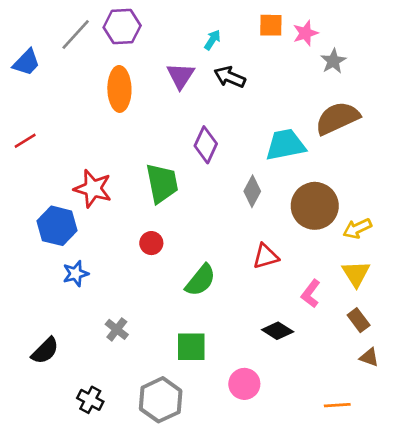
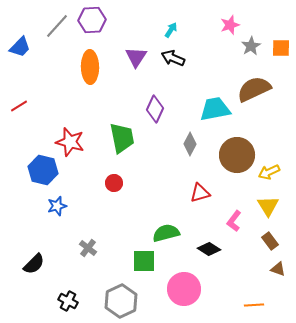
orange square: (271, 25) -> (281, 48), moved
cyan arrow: (212, 40) -> (171, 30), moved
green semicircle: (200, 280) -> (166, 233), moved, turned -144
pink circle: (244, 384) -> (184, 289), size x1.4

